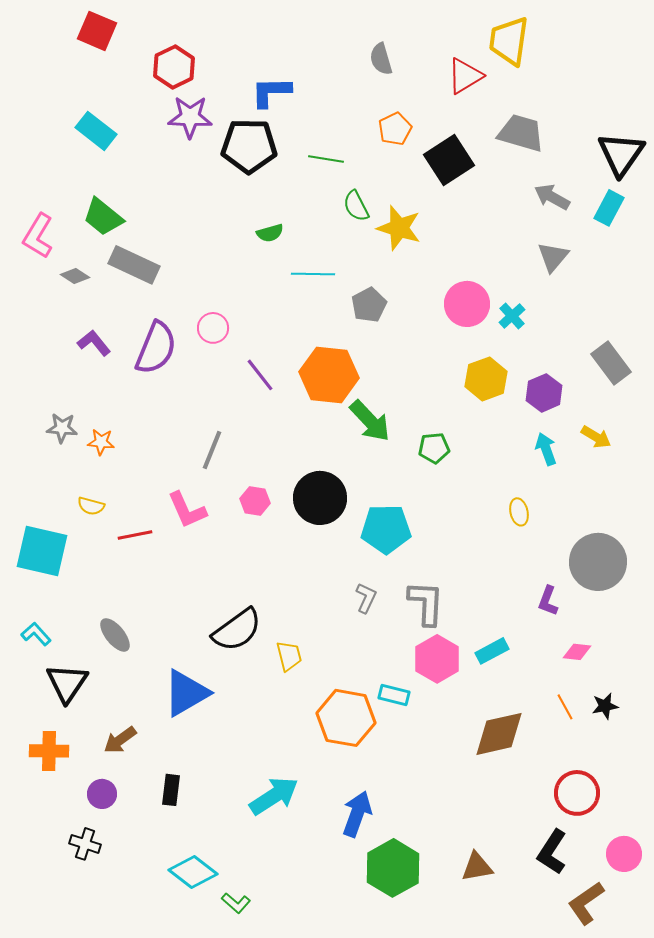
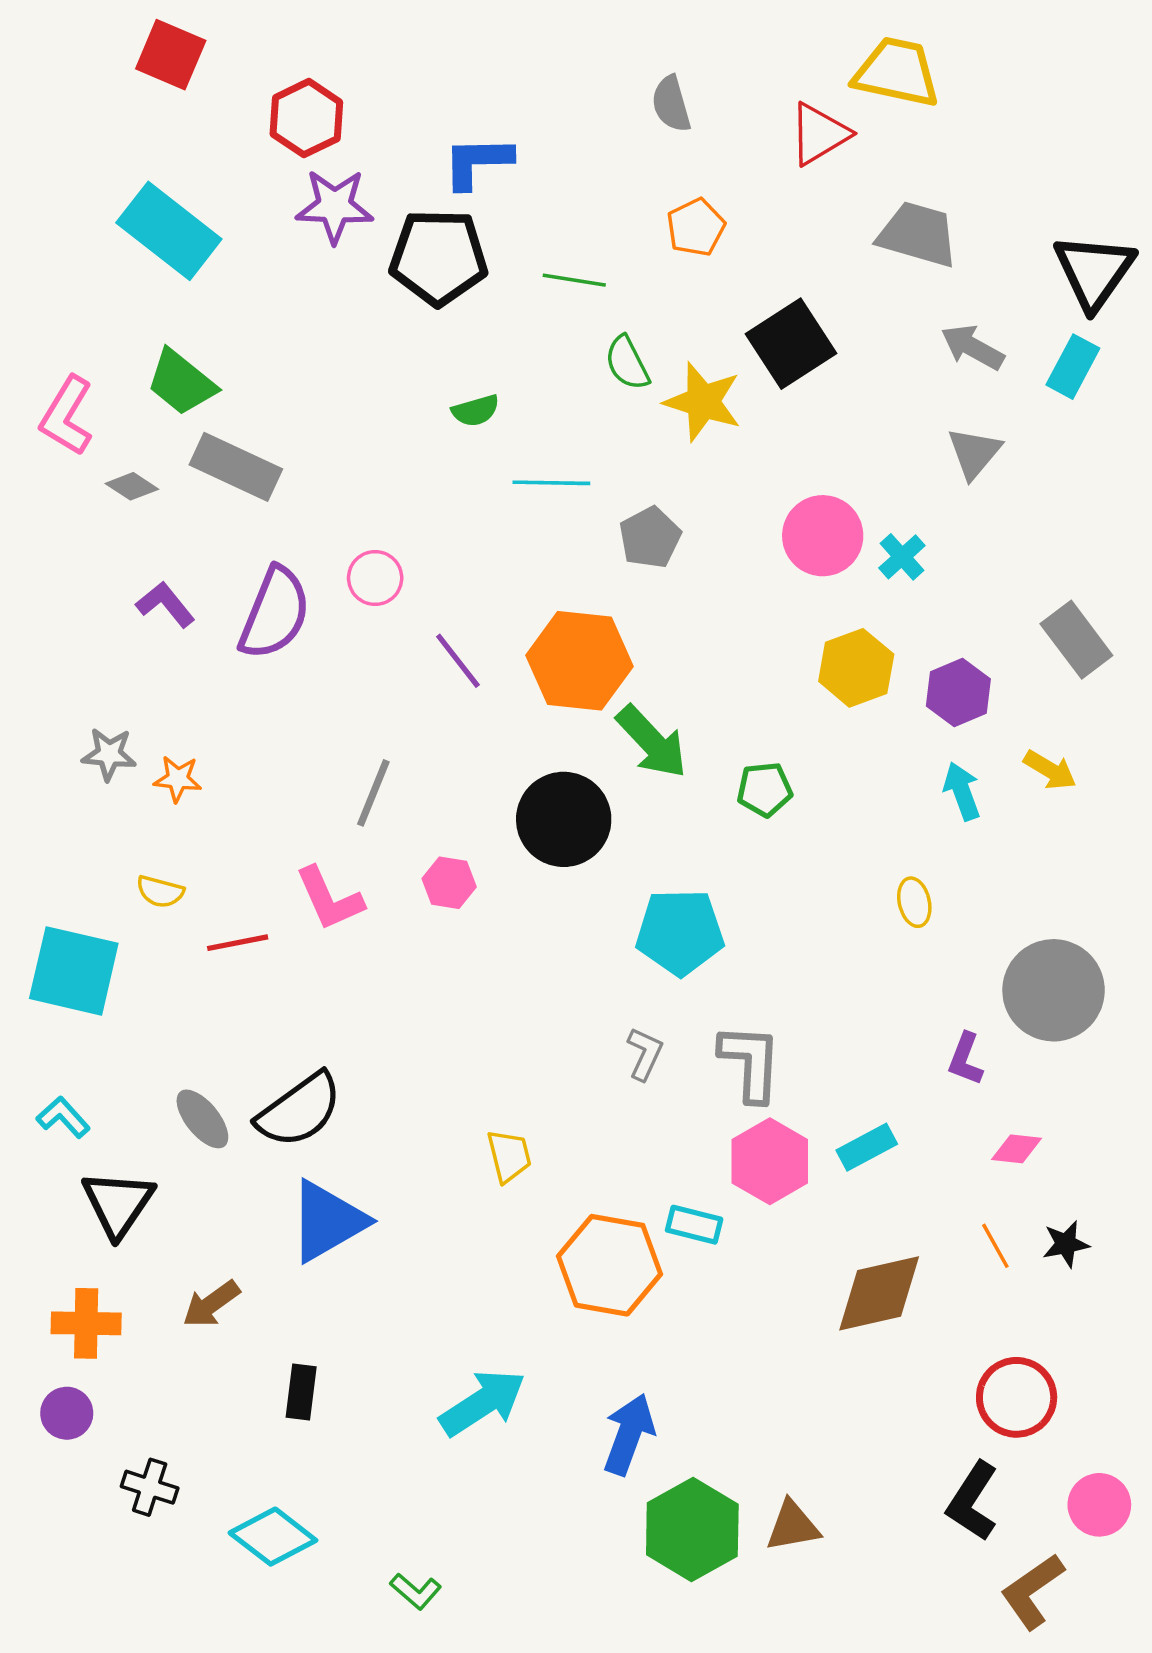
yellow trapezoid: (509, 41) -> (897, 72), turned 94
cyan rectangle: (96, 131) -> (169, 231), size x1.4
black square: (449, 160) -> (791, 344), moved
black circle: (320, 498) -> (564, 819), moved
black semicircle: (237, 630) -> (299, 1110), moved
purple circle: (102, 794) -> (67, 1413), moved
brown triangle: (477, 867) -> (793, 1526), moved
cyan diamond: (193, 872) -> (273, 1537), moved

